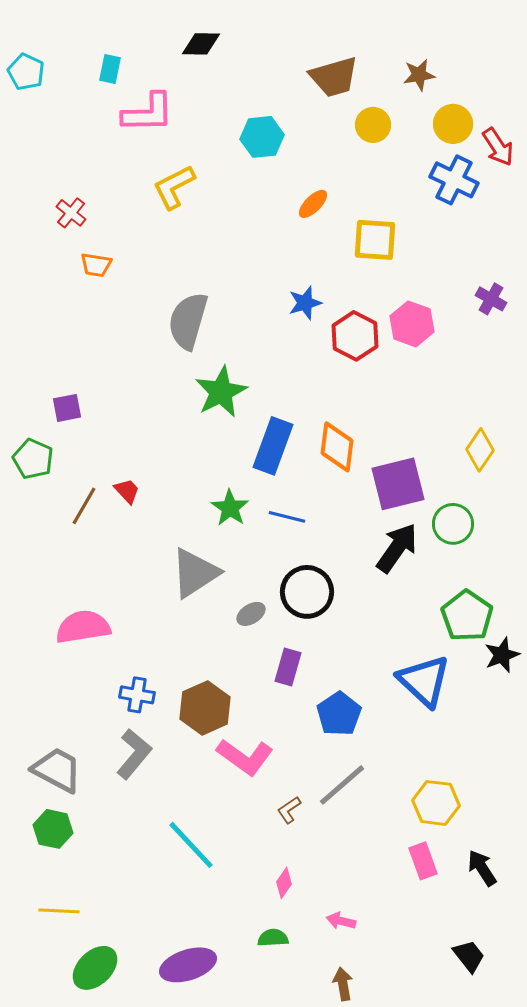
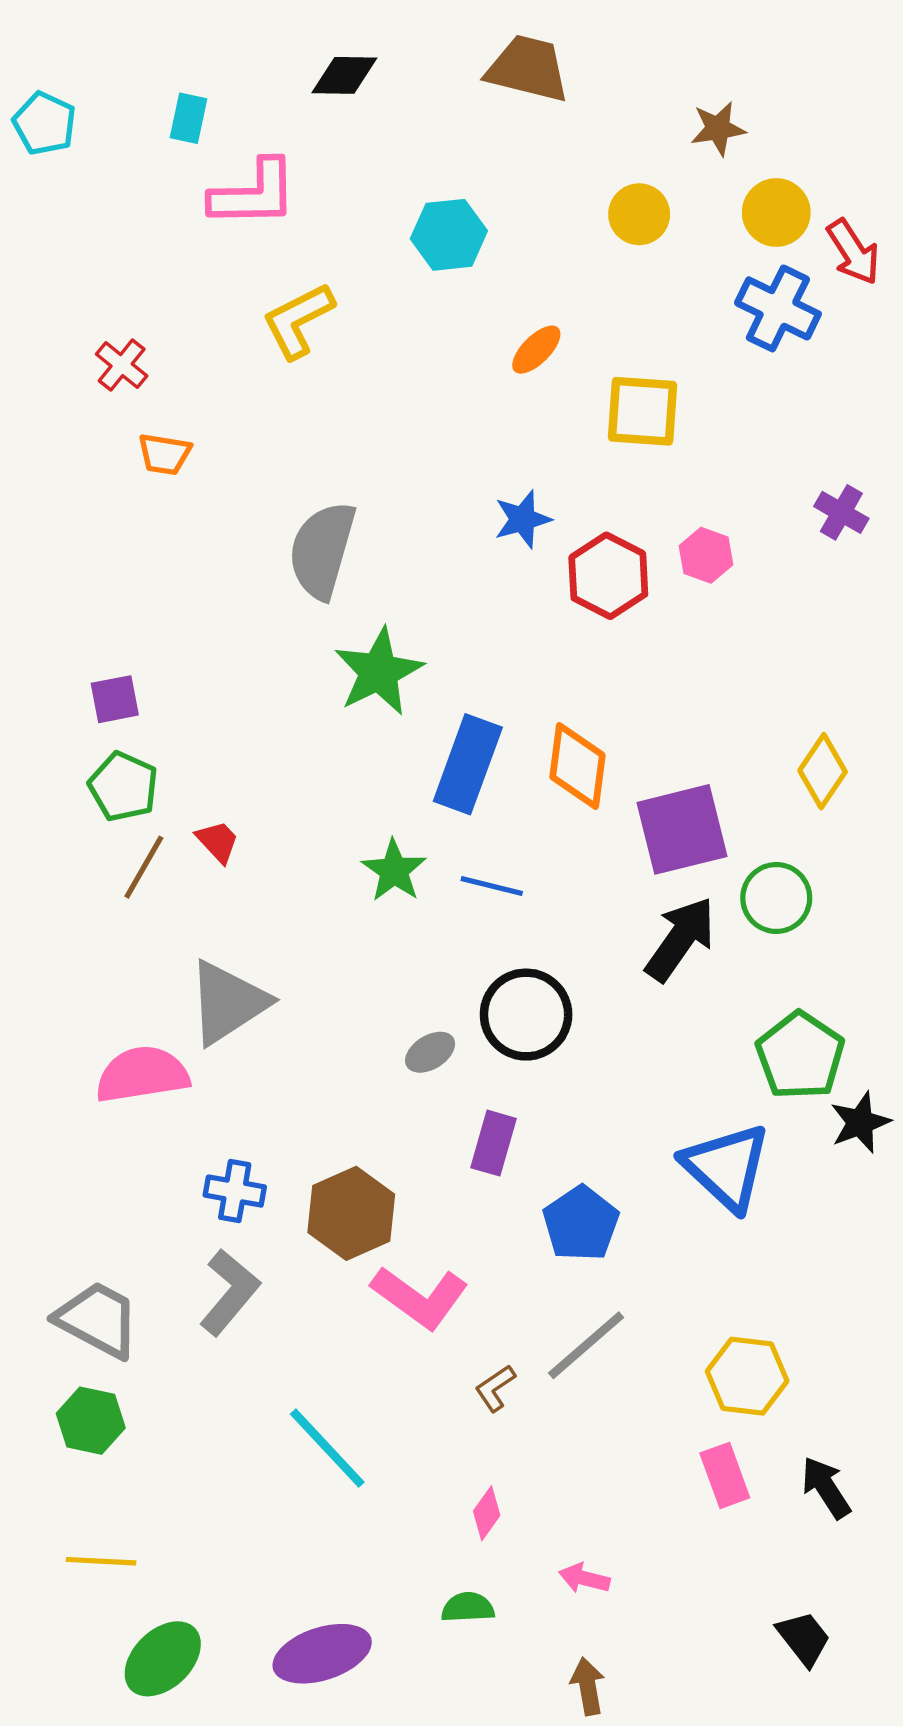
brown trapezoid: (334, 77) -> (528, 69), moved, turned -150
pink hexagon: (412, 324) -> (706, 555), size x0.7
green pentagon: (33, 459) -> (123, 787), moved
gray triangle: (195, 573) -> (228, 1003), moved

